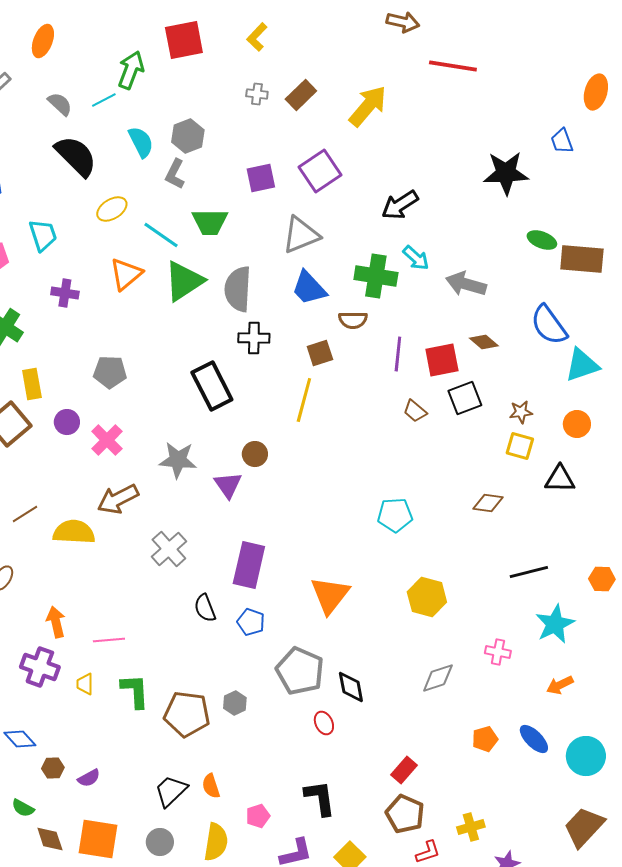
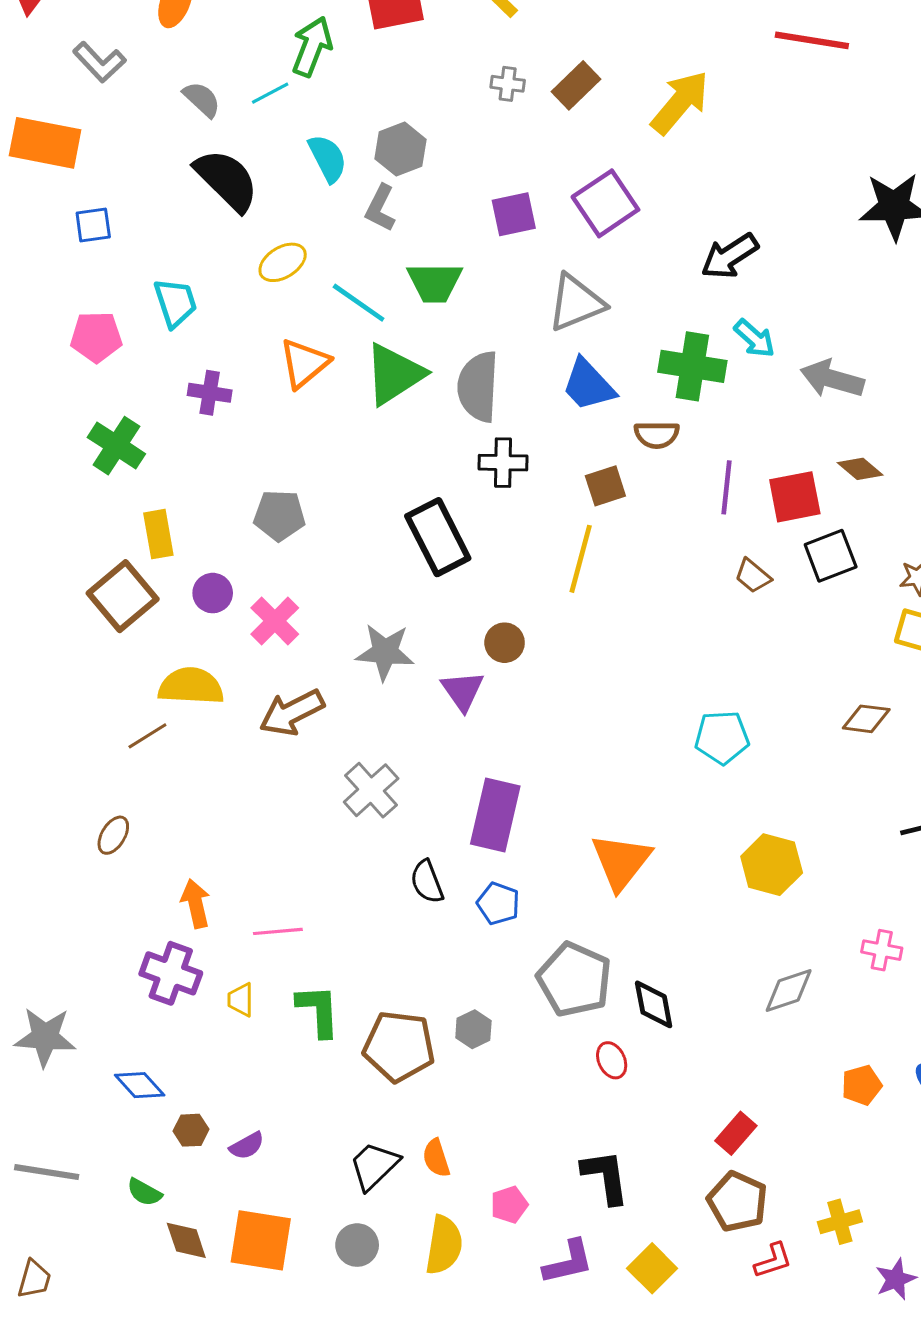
yellow semicircle: (74, 532) -> (191, 686), moved

